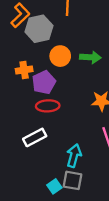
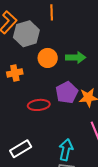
purple pentagon: (44, 82) -> (67, 92), moved
white rectangle: (35, 137) -> (21, 149), moved

